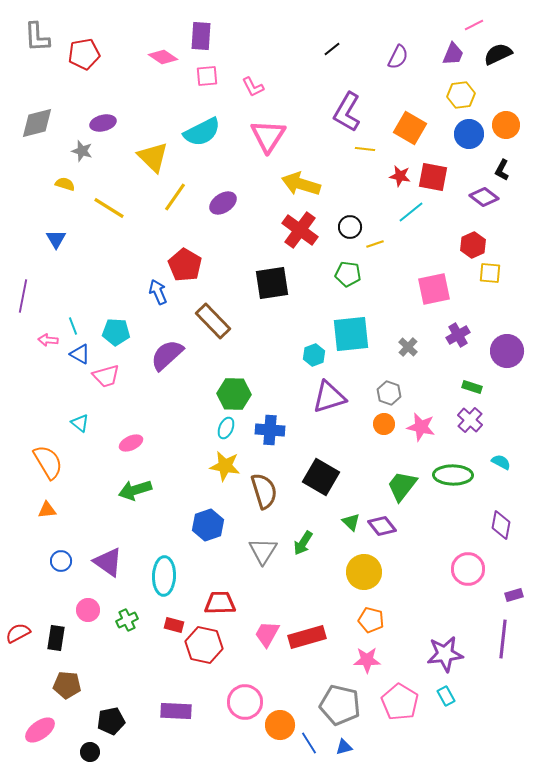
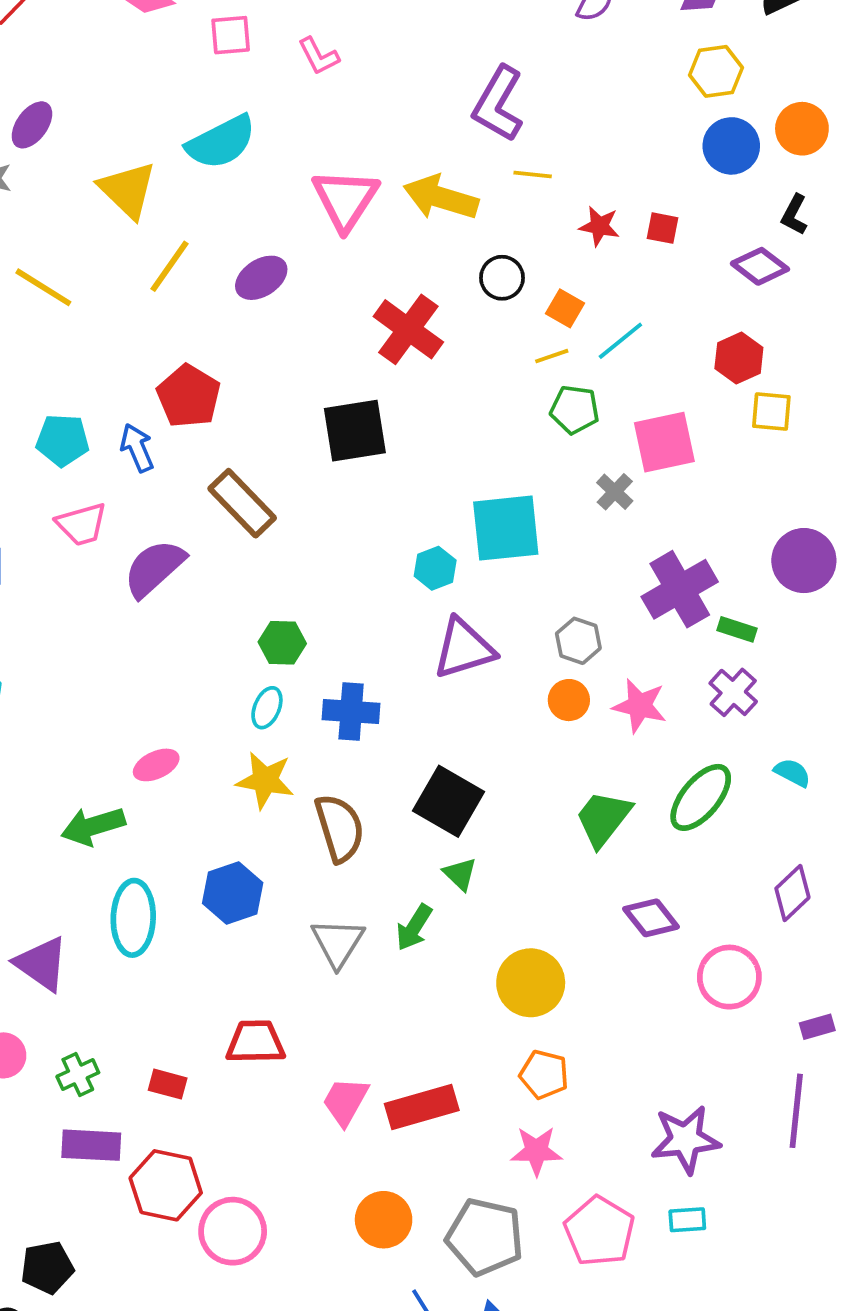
purple ellipse: (103, 123) -> (32, 125), turned -40
orange square: (410, 128) -> (565, 308), moved, size x0.6
pink triangle: (268, 136) -> (345, 199), moved
red square: (433, 177) -> (662, 228), size x0.6
yellow arrow: (301, 184) -> (441, 198), moved
cyan line: (411, 212) -> (620, 341), moved
black circle: (350, 227) -> (502, 278), moved
green pentagon: (348, 274) -> (575, 410), moved
cyan pentagon: (116, 332) -> (63, 440), moved
purple cross: (458, 335) -> (680, 589), moved, size x1.6
gray cross: (408, 347) -> (615, 492), moved
pink trapezoid: (106, 376) -> (82, 524), moved
green hexagon: (234, 394) -> (282, 643), size x0.7
pink ellipse: (131, 443) -> (156, 765), moved
green ellipse: (453, 475) -> (701, 797), turned -51
green triangle: (351, 522) -> (460, 874), moved
purple diamond: (501, 525) -> (792, 893), turned 36
purple diamond: (382, 526) -> (651, 918), moved
cyan ellipse: (164, 576) -> (133, 918), moved
red hexagon: (204, 645) -> (166, 1185), moved
cyan rectangle: (446, 696) -> (687, 1220), turned -66
pink circle: (245, 702) -> (233, 1231), moved
purple rectangle: (176, 711) -> (91, 1145), moved
orange circle: (280, 725) -> (384, 1220), moved

